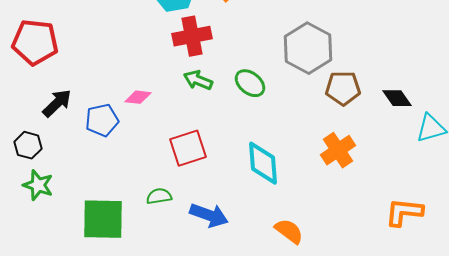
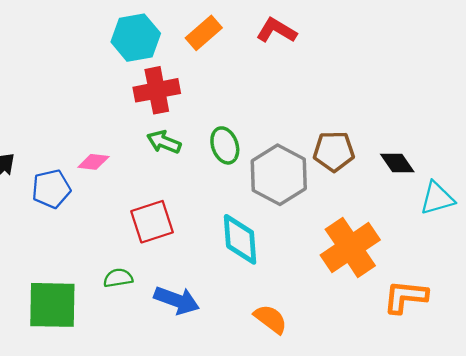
gray hexagon: (308, 48) -> (279, 175), moved
green ellipse: (250, 83) -> (225, 145), turned 32
orange cross: (338, 150) -> (350, 247), moved, size x1.4

